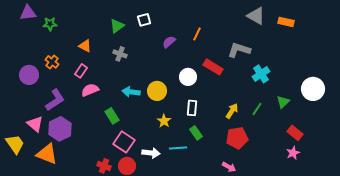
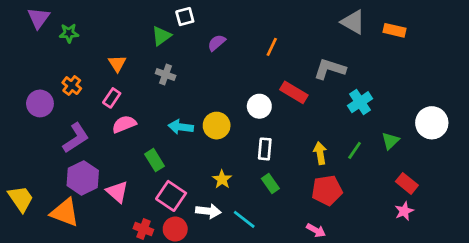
purple triangle: (28, 13) -> (39, 18), turned -48
white square: (144, 20) -> (185, 17), moved
purple semicircle: (169, 42) -> (217, 43), moved
orange triangle: (85, 46) -> (117, 63), turned 32
yellow arrow: (232, 111) -> (320, 153), turned -42
yellow star: (164, 121) -> (222, 179), moved
pink triangle: (35, 124) -> (117, 192), moved
cyan line: (178, 148) -> (244, 219), moved, turned 42

